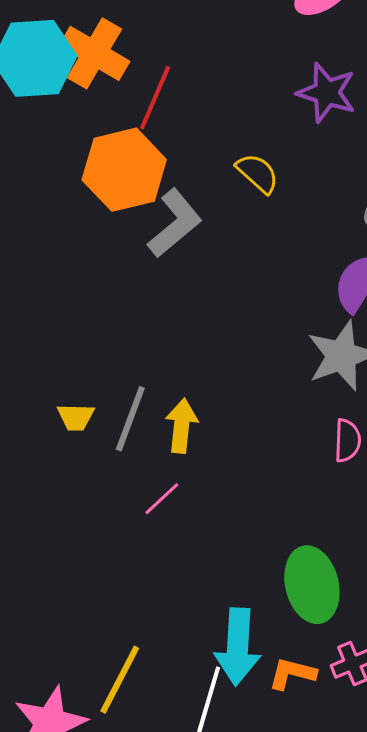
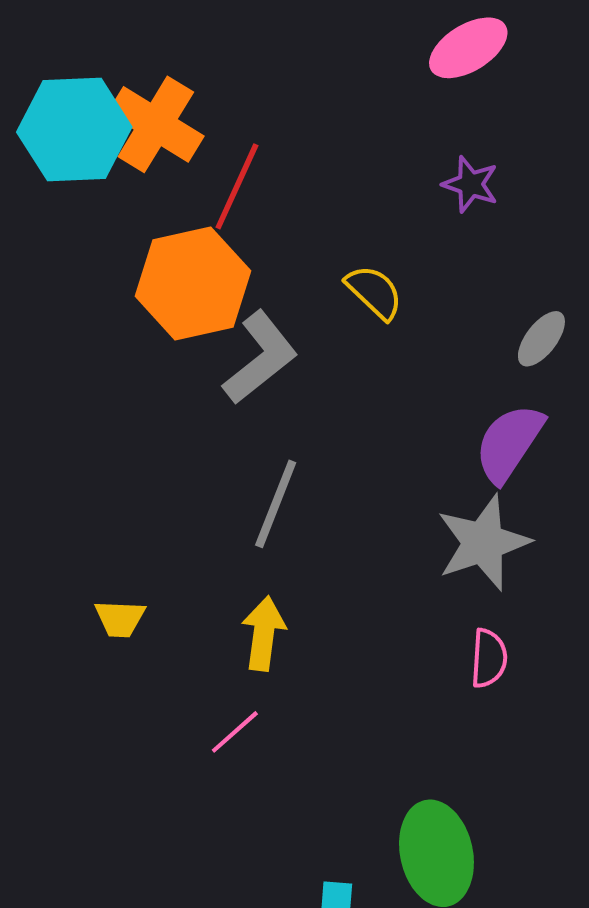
purple star: (327, 93) -> (470, 184), size x0.7
gray line: (130, 419) -> (276, 504), moved

